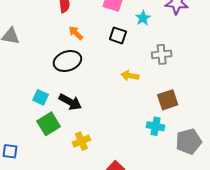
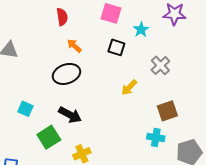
gray cross: (162, 54) -> (160, 65), turned -36
yellow arrow: (130, 76) -> (129, 87), turned -54
cyan square: (41, 97) -> (25, 109), moved

